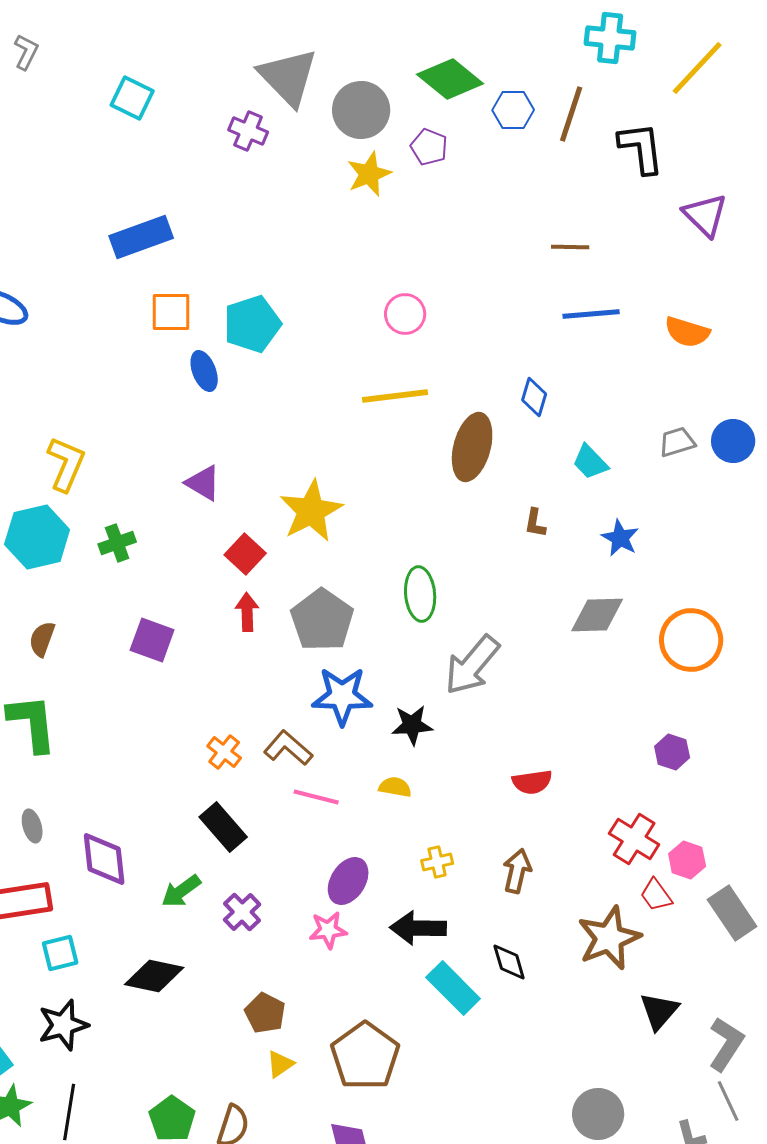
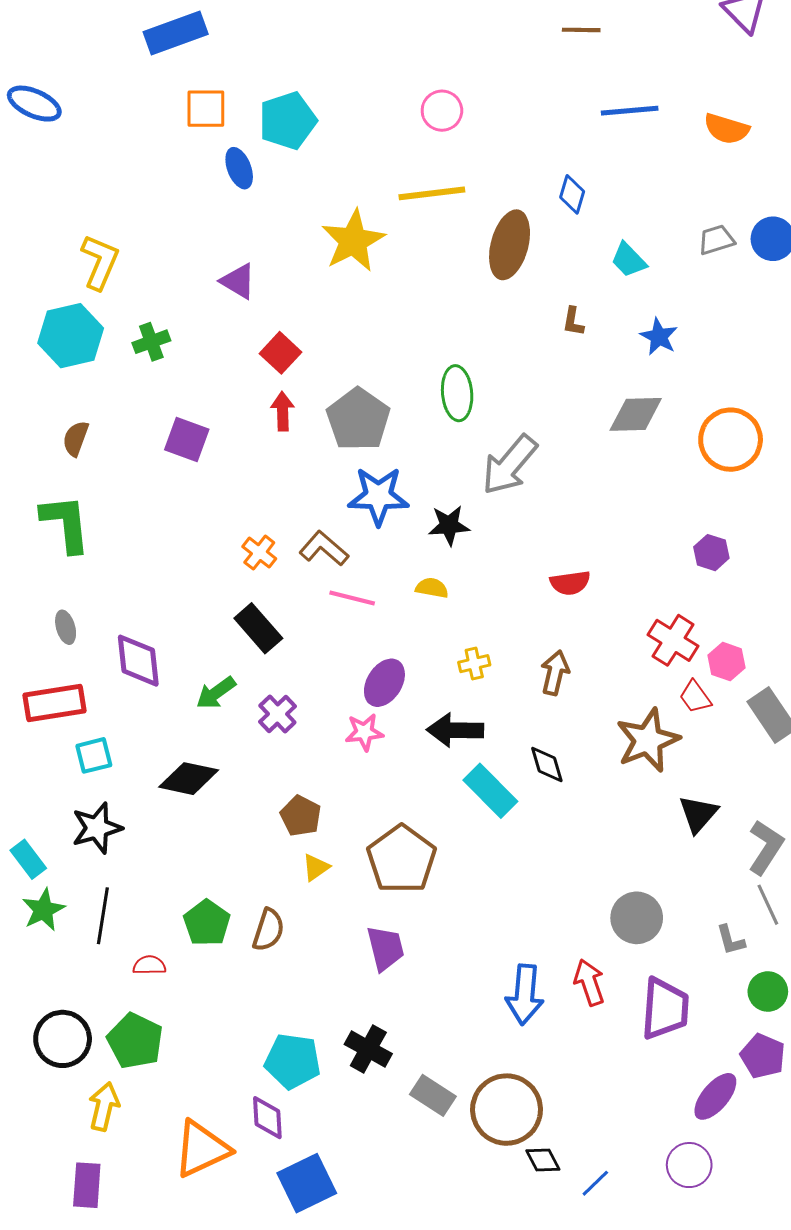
brown line: (570, 247) -> (581, 30), moved
yellow star: (311, 511) -> (353, 241), moved

